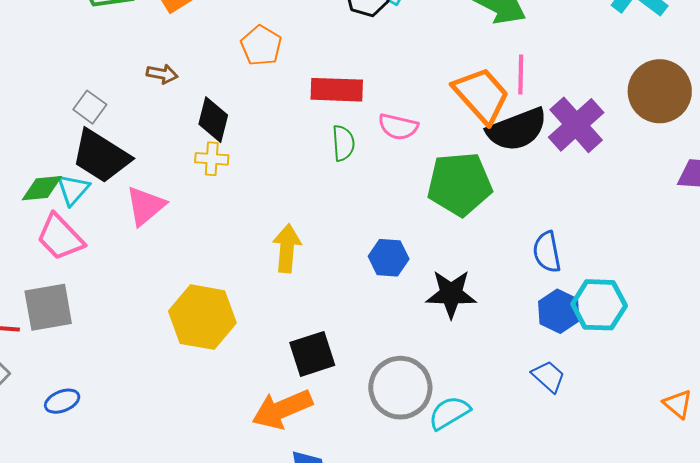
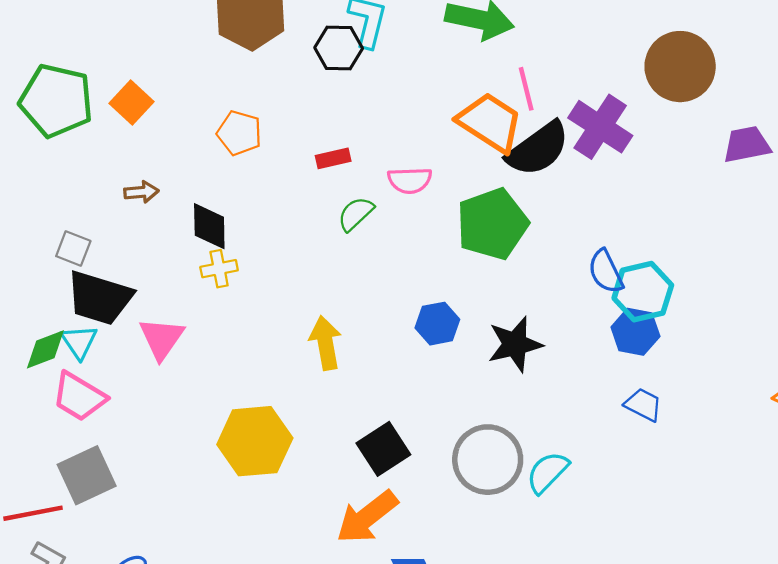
red rectangle: (337, 90) -> (333, 158), size x0.6
green semicircle: (343, 143) -> (356, 214), turned -114
cyan hexagon: (599, 305) -> (643, 292), moved

